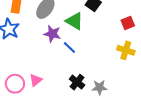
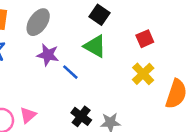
green triangle: (74, 21) -> (95, 46), moved
yellow cross: (126, 50) -> (143, 74), turned 30

